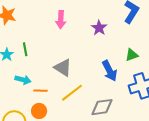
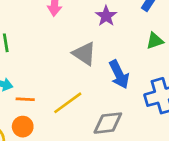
green triangle: (132, 55) -> (155, 41), moved
gray triangle: (63, 68) -> (84, 54), moved

